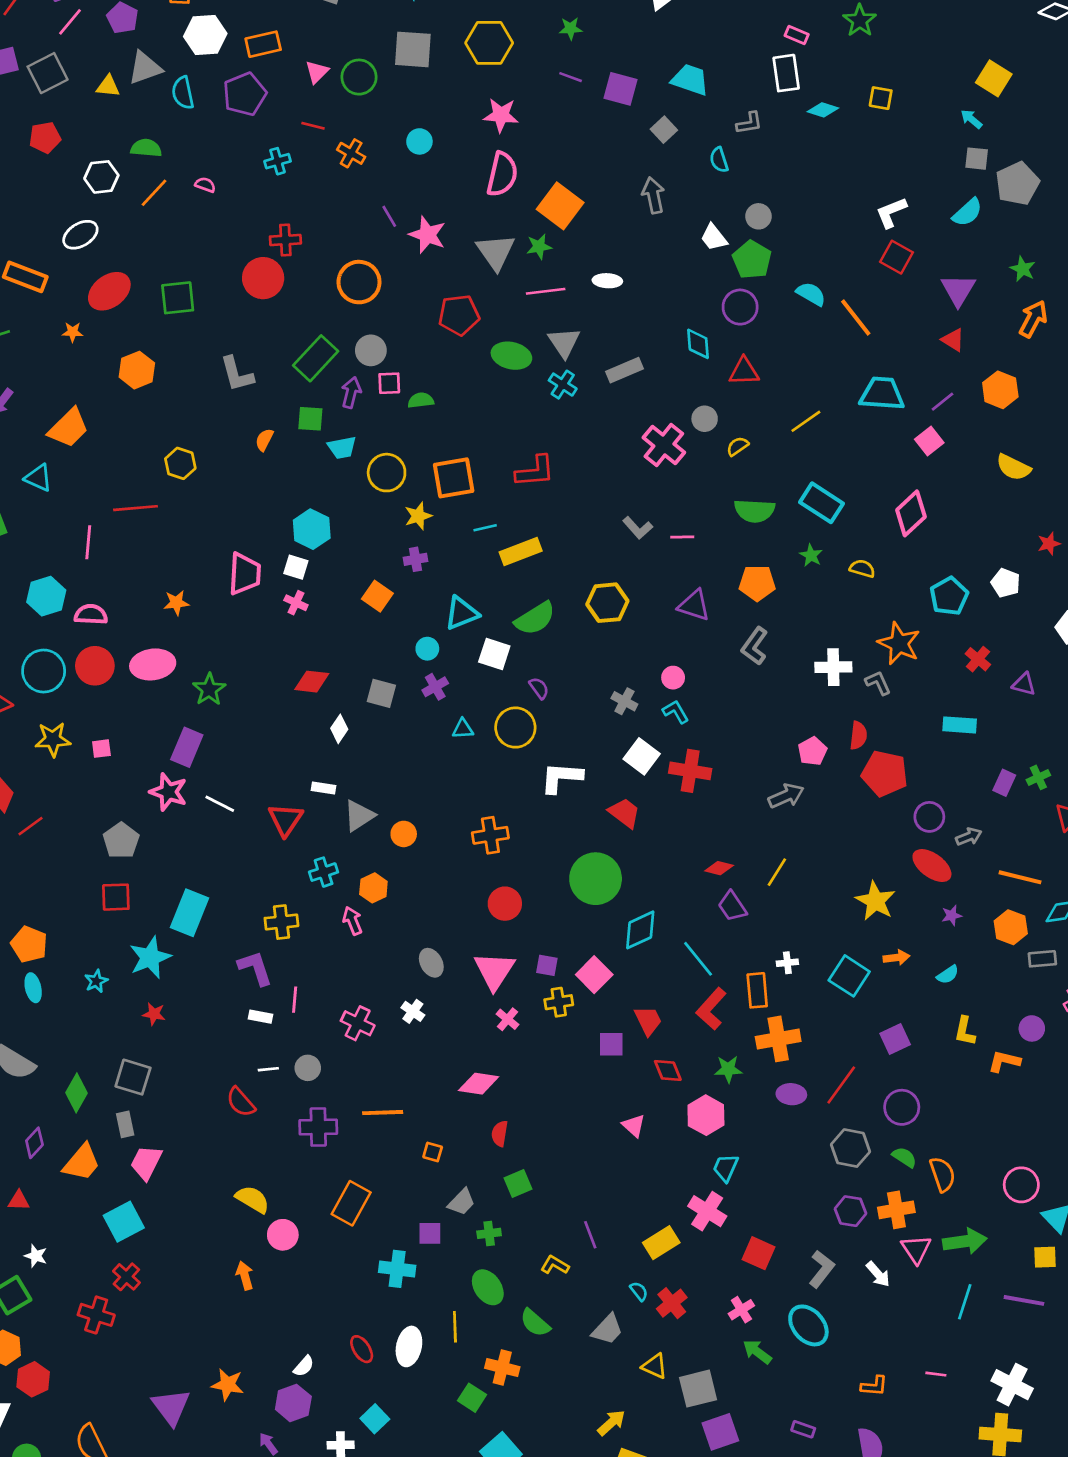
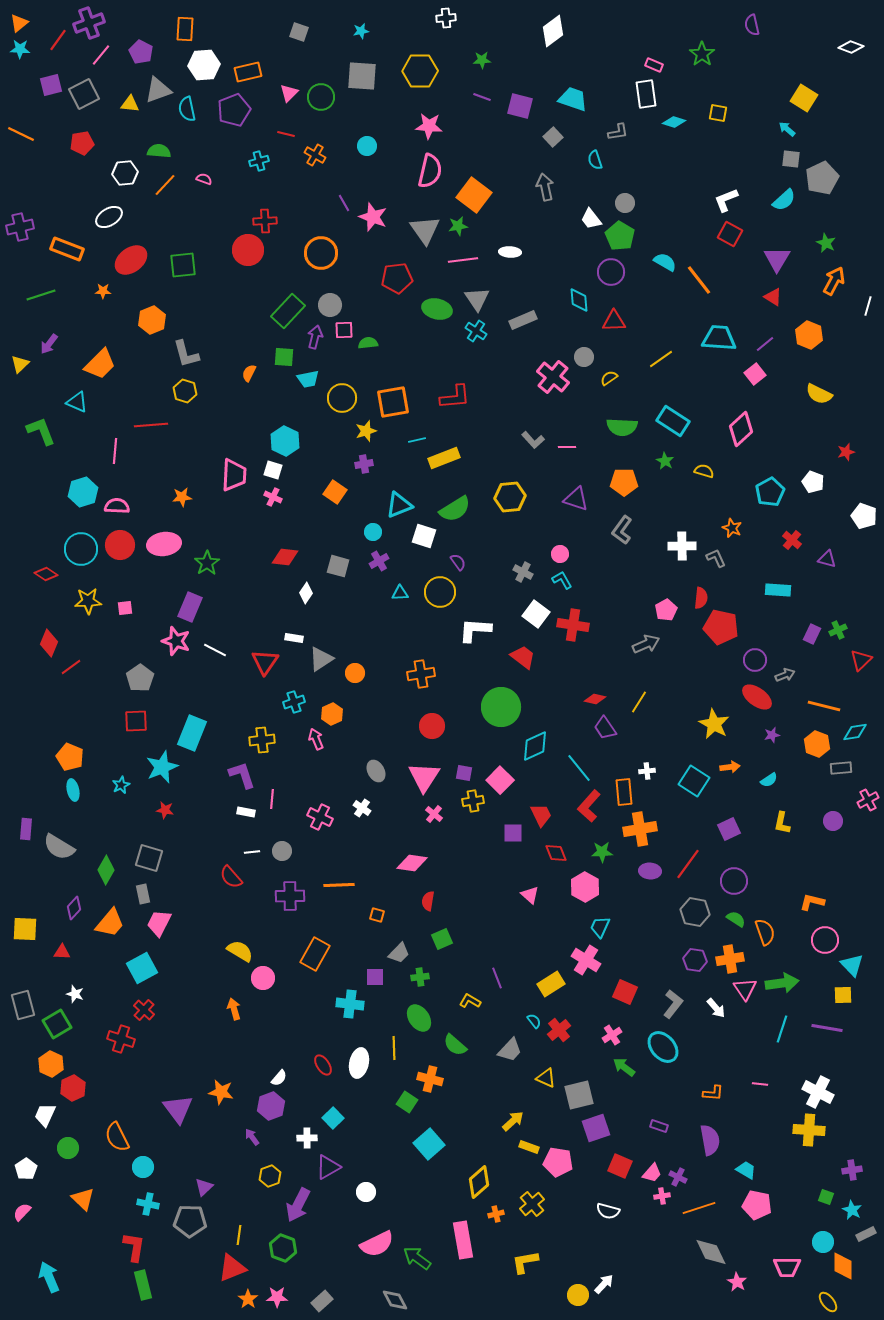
gray L-shape: (237, 374) -> (186, 354), moved
orange star: (899, 643) -> (732, 528), size x0.6
orange L-shape: (1004, 1061) -> (812, 902), moved

